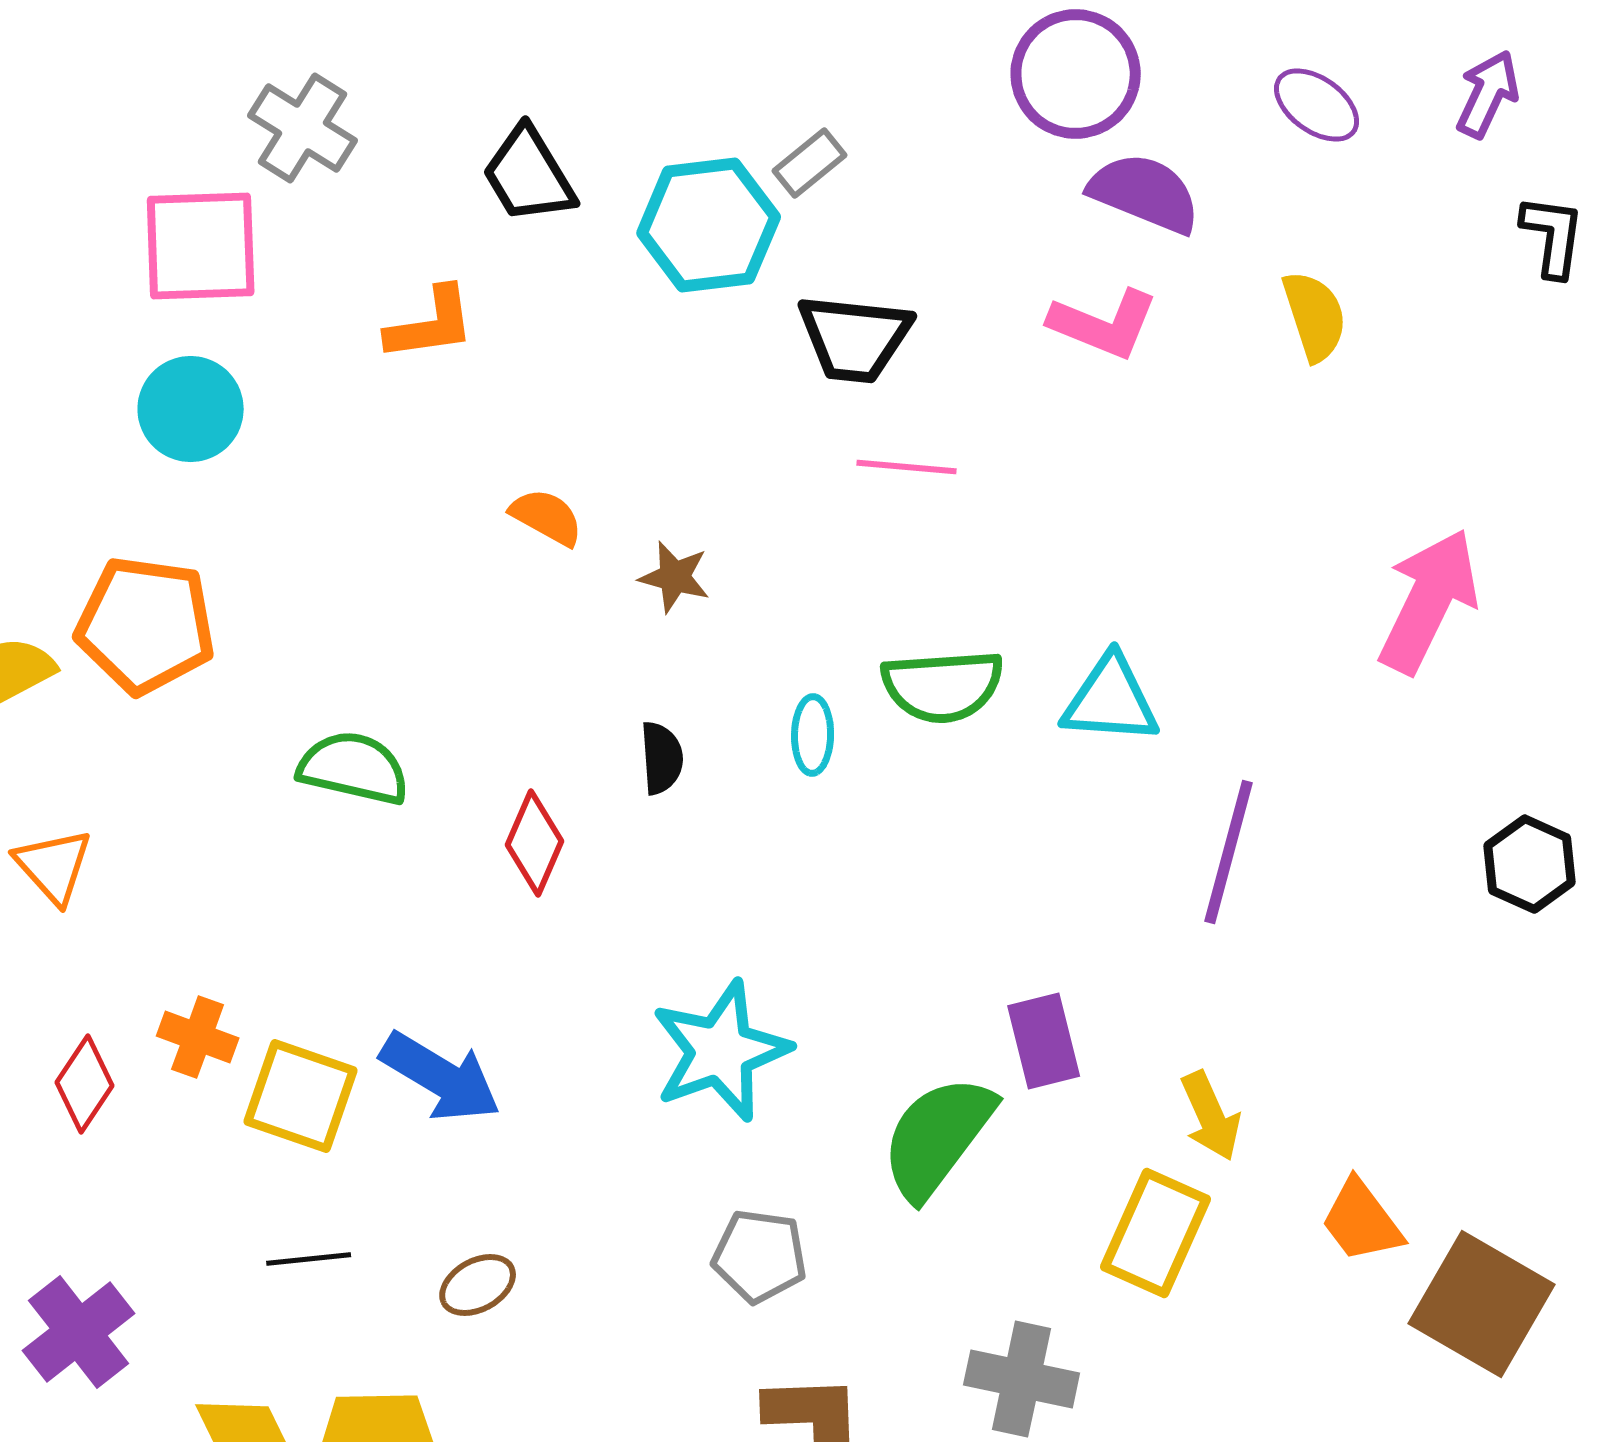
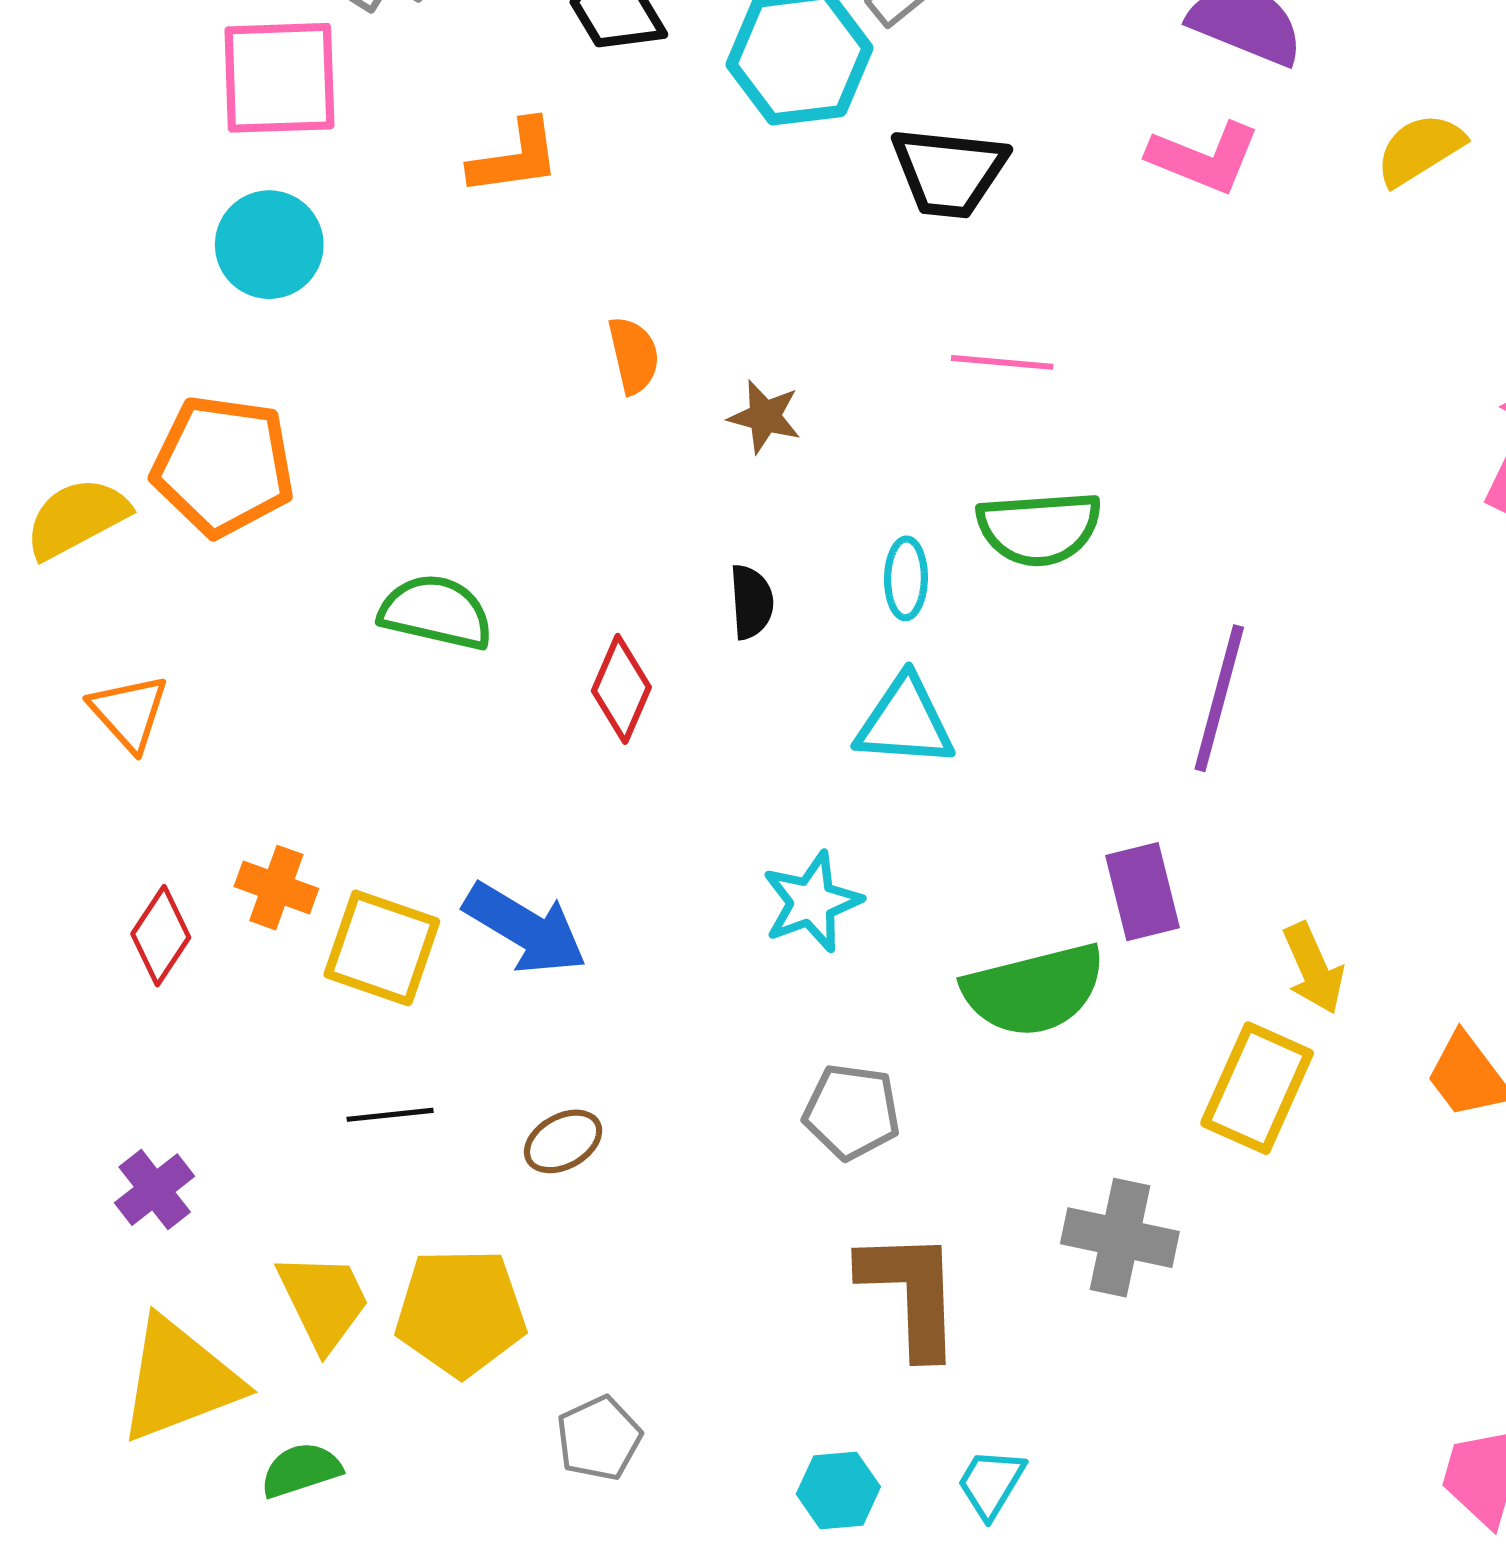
yellow semicircle: (1315, 316) -> (1420, 149), turned -104
pink line: (907, 467) -> (1002, 362), moved
orange semicircle: (547, 517) -> (634, 355), turned 48
cyan triangle: (1111, 700) -> (905, 722), moved
purple line: (1229, 852) -> (1219, 698), moved
cyan star: (721, 1051) -> (812, 902), size x0.7
green semicircle: (938, 1137) -> (1034, 990), turned -141
purple cross: (79, 1332) -> (155, 1190), size x0.7

